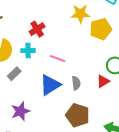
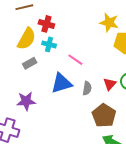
red cross: (37, 29) -> (46, 24), moved, turned 35
red triangle: (103, 81) -> (110, 84), moved, turned -32
brown pentagon: (78, 115) -> (104, 116), moved

